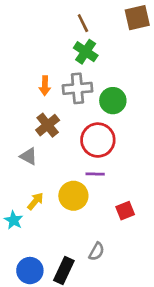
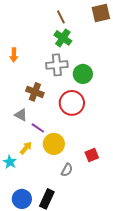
orange arrow: (45, 86) -> (14, 55), moved
brown cross: (48, 125) -> (35, 92), turned -30
purple line: (95, 174) -> (38, 128), moved, turned 32
gray semicircle: (97, 251) -> (67, 170), moved

